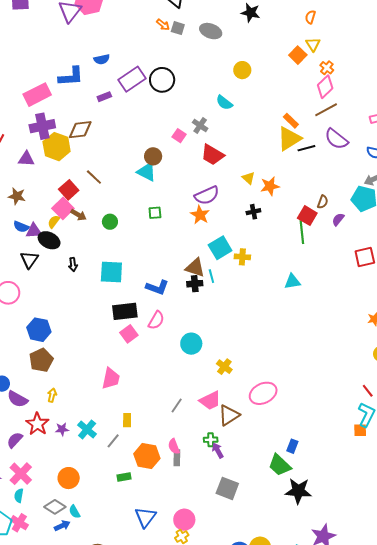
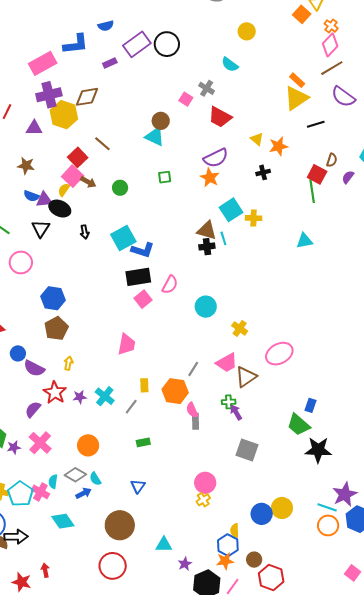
black line: (306, 148) -> (316, 124), moved
cyan square: (111, 272) -> (123, 238), turned -30
blue L-shape: (157, 287) -> (143, 250), moved
orange hexagon: (147, 456) -> (175, 391), moved
cyan semicircle: (19, 496) -> (53, 482), moved
blue triangle: (145, 517) -> (138, 486), moved, size x0.7

